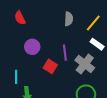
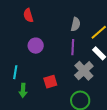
purple line: (65, 53) -> (73, 47), moved
red square: (50, 66) -> (50, 82), moved, turned 32

